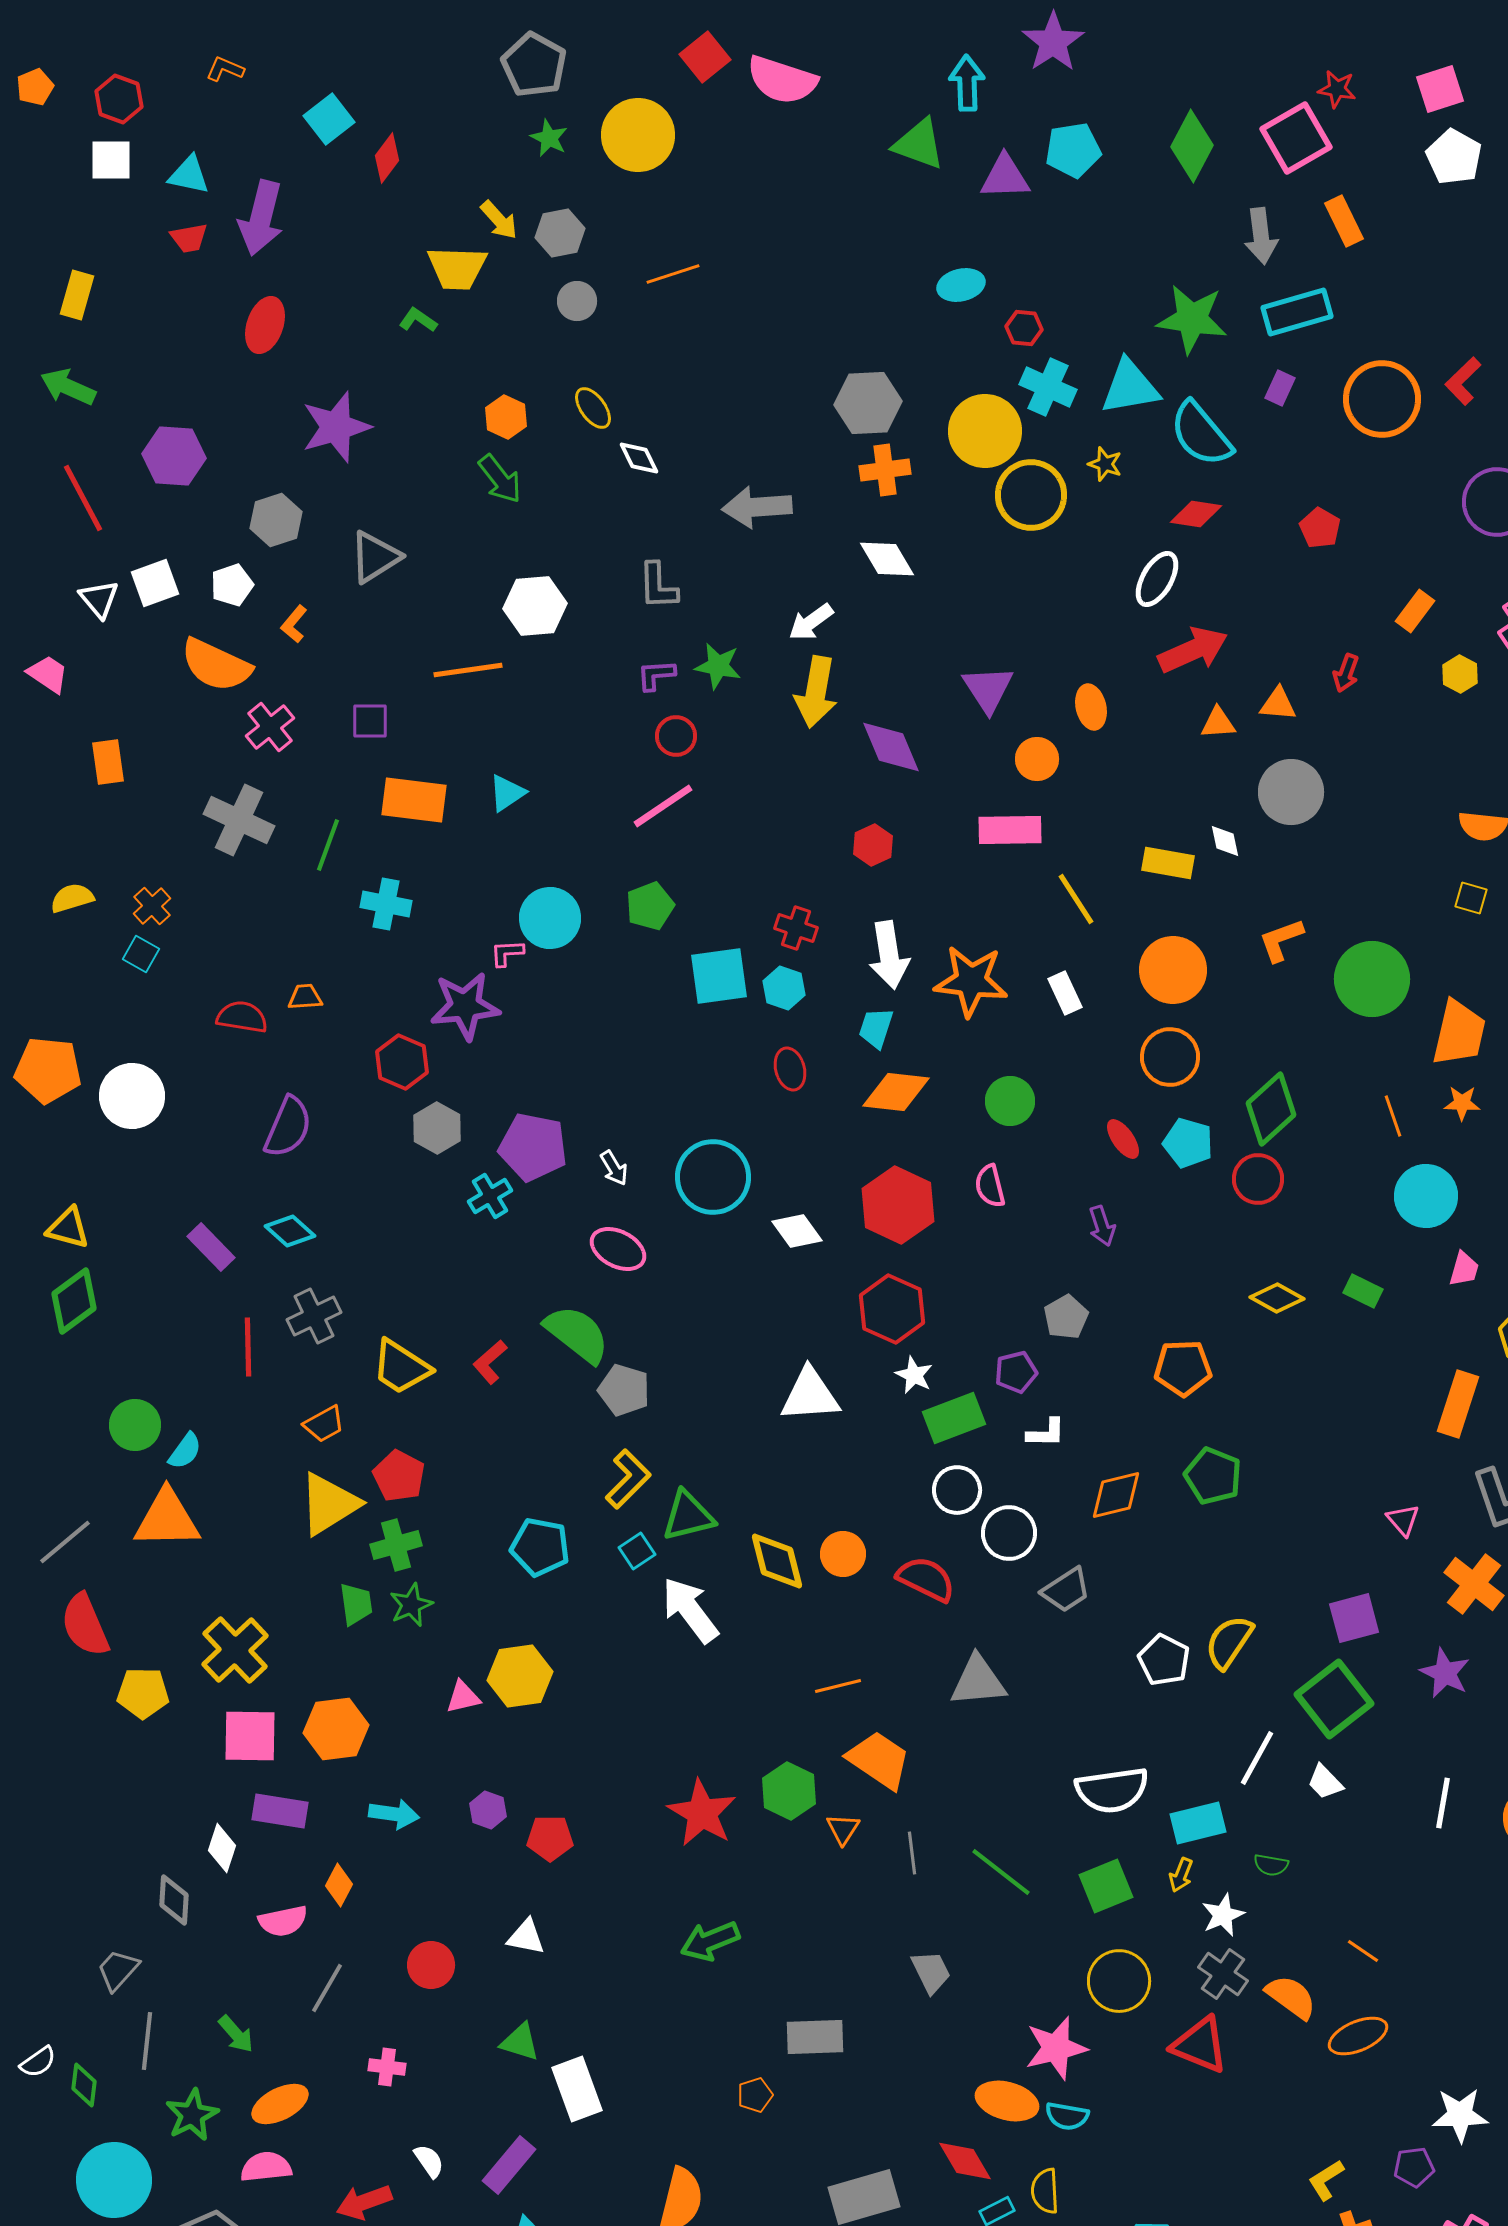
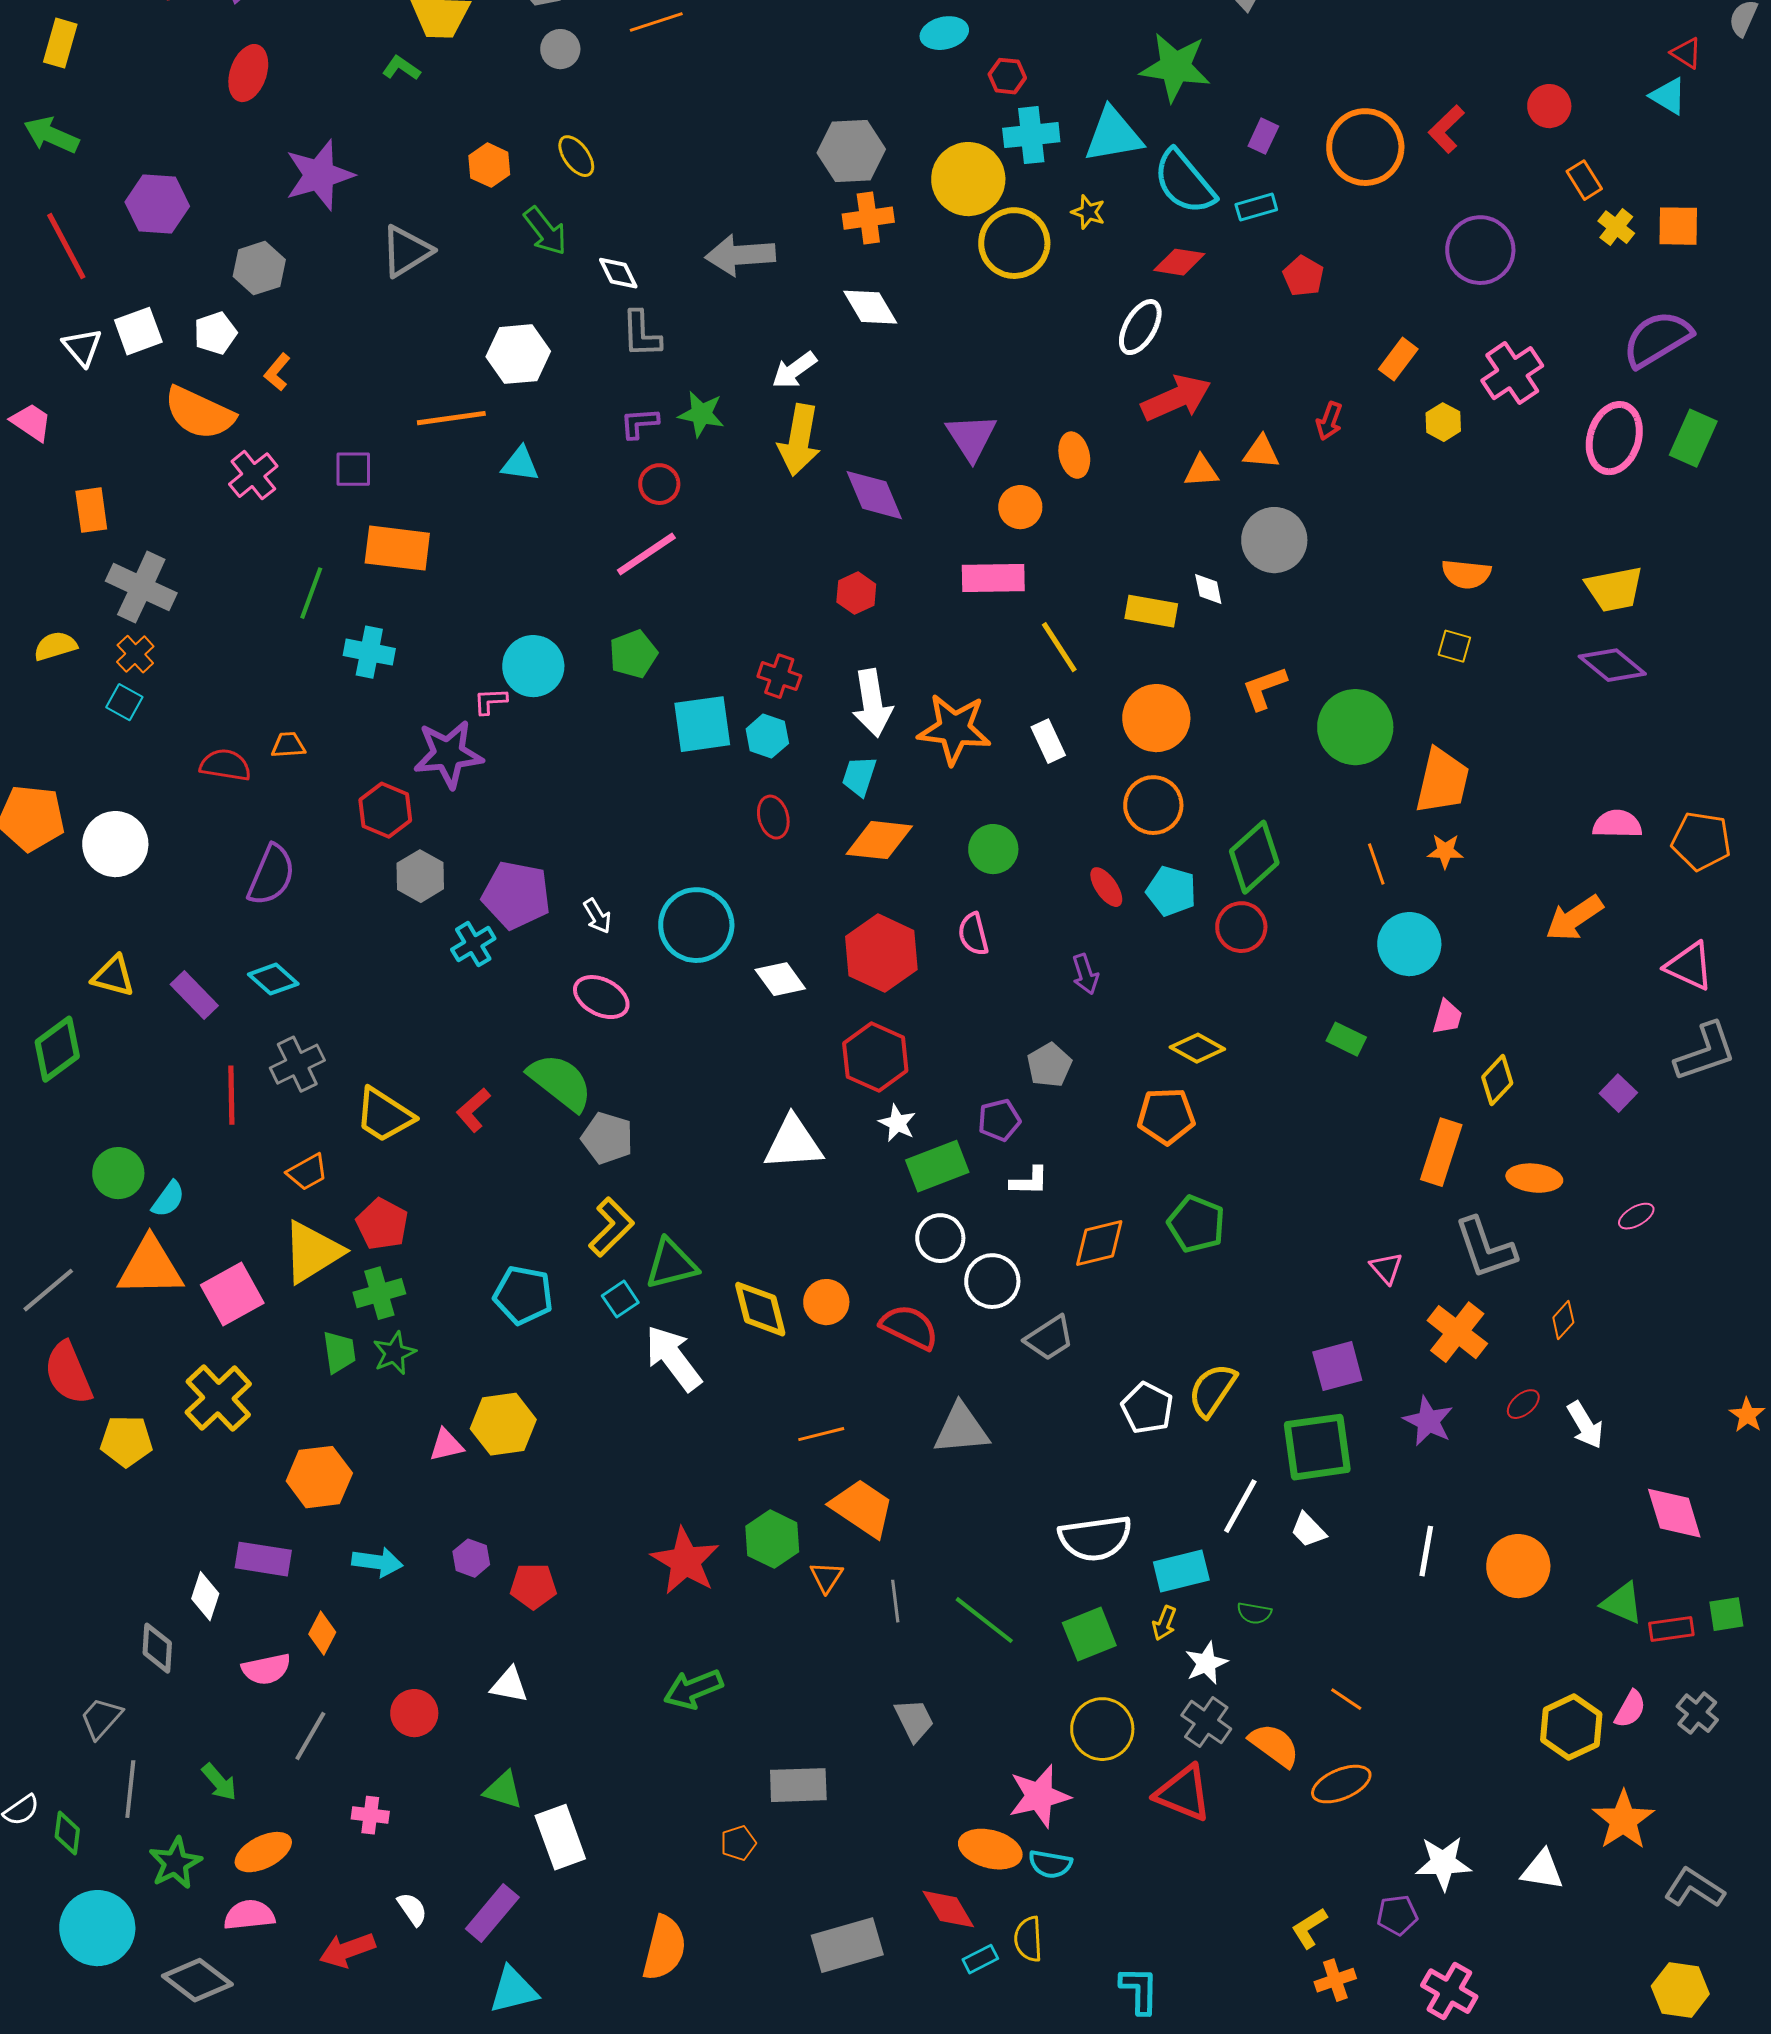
cyan rectangle: (1297, 312) -> (1256, 207), moved, size x0.6
cyan cross: (1048, 387) -> (1031, 135), turned -30
white diamond: (639, 458) -> (618, 273), moved
green arrow: (500, 479) -> (545, 231), moved
gray triangle: (375, 557) -> (406, 251), moved
cyan triangle: (507, 793) -> (520, 464), moved, turned 42
gray cross: (239, 820) -> (141, 587), moved
yellow triangle: (68, 1228) -> (113, 976), moved
yellow diamond: (1277, 1298) -> (1197, 1048), moved
green square: (1334, 1699) -> (1317, 1447), turned 30
pink square: (250, 1736) -> (232, 1294), moved, turned -30

